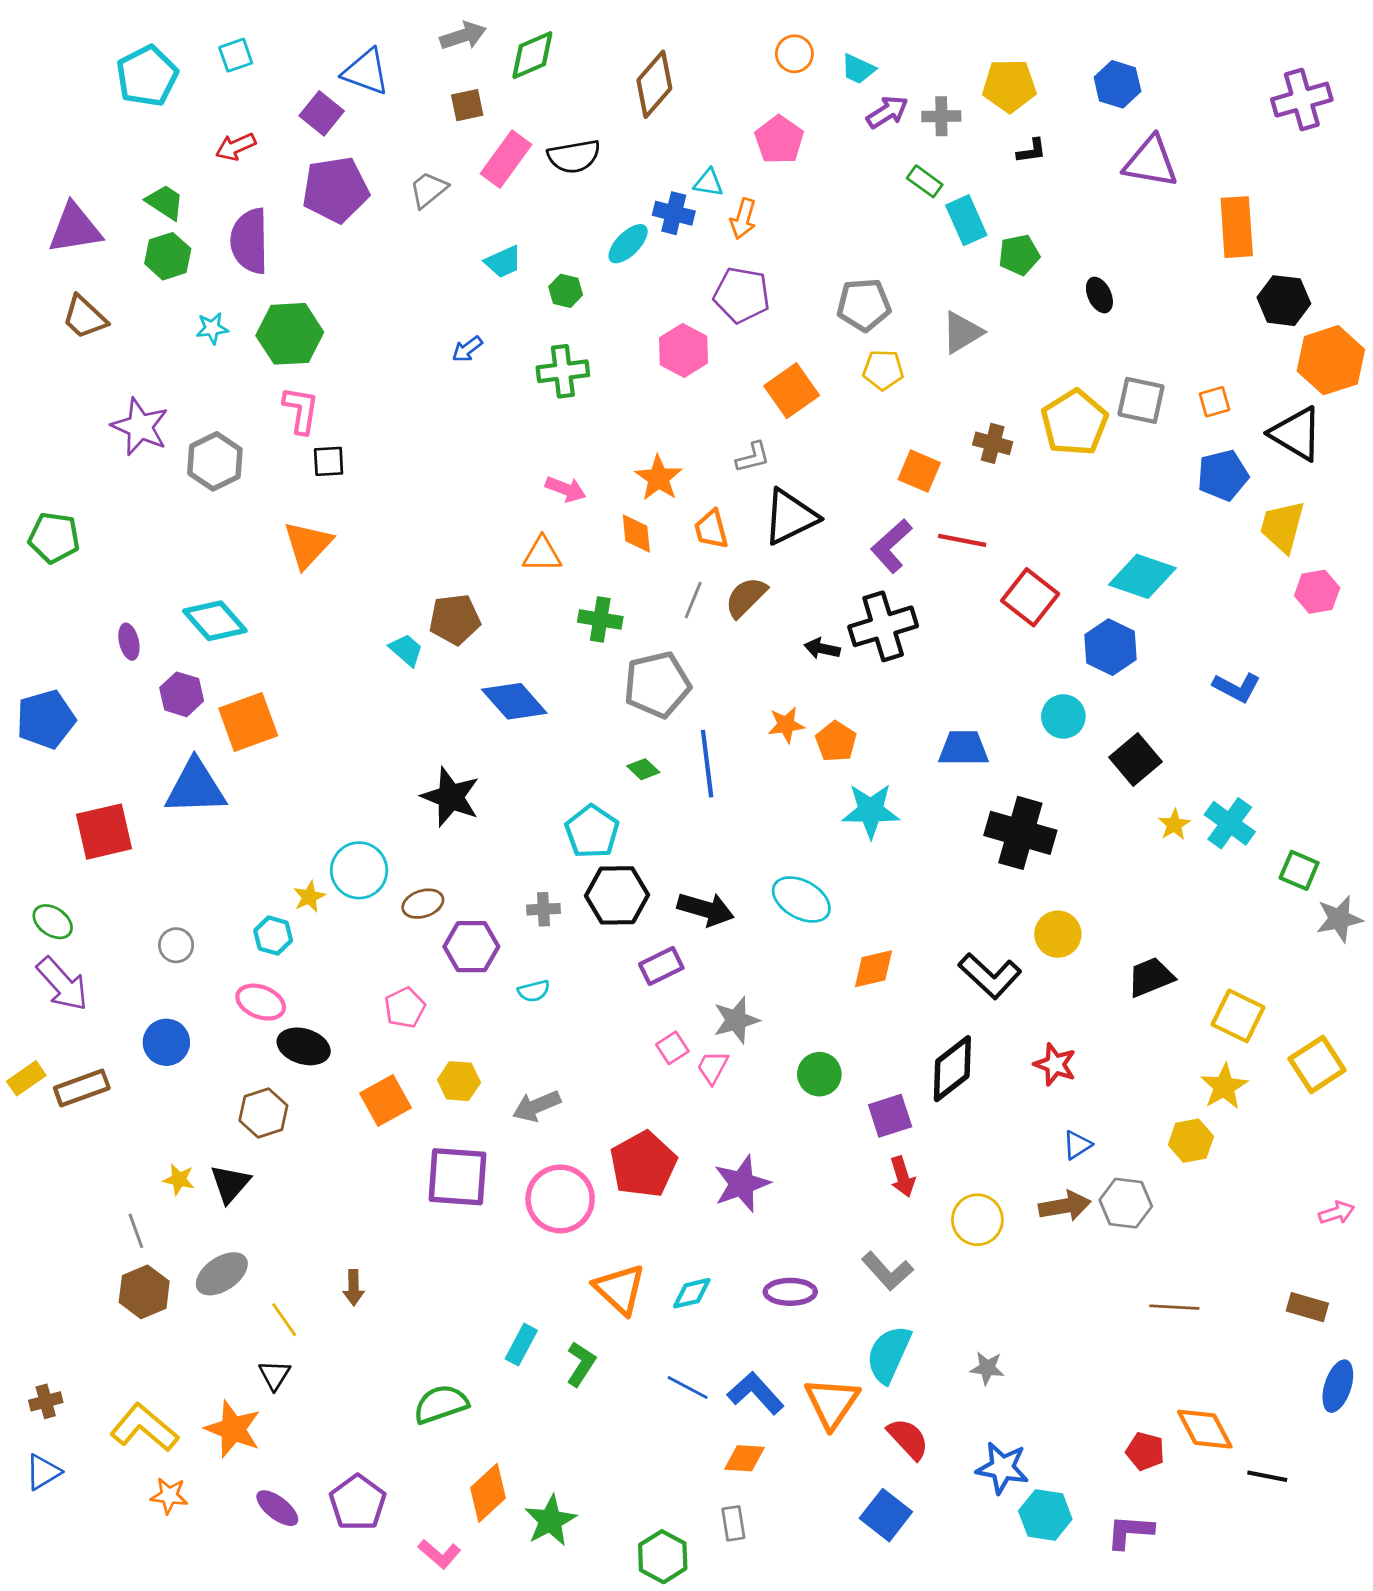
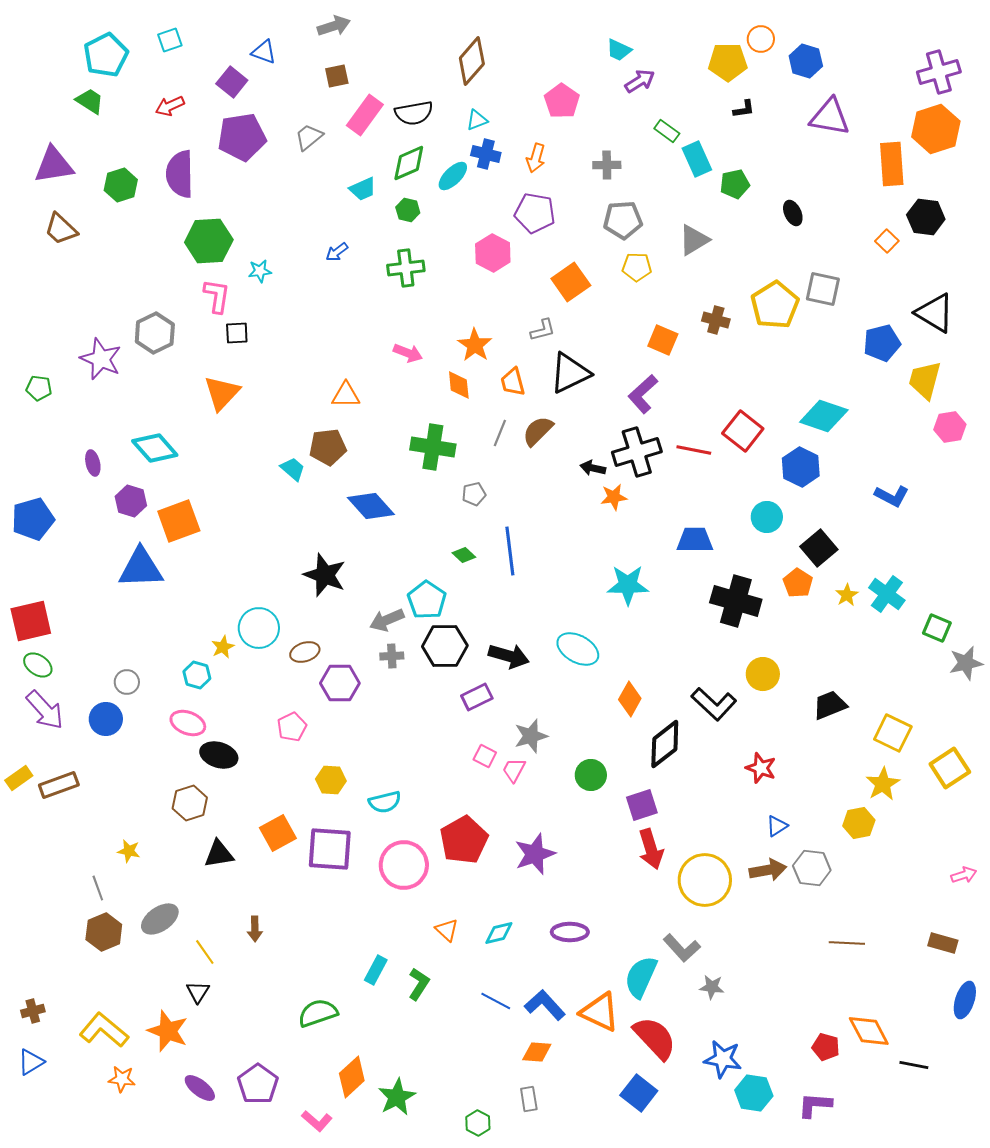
orange circle: (794, 54) -> (761, 39), moved
green diamond: (532, 55) -> (409, 163), moved
blue triangle: (366, 72) -> (264, 52), size x0.7
gray cross: (941, 116) -> (607, 165), moved
cyan triangle: (708, 183) -> (477, 120), moved, turned -30
green trapezoid: (165, 202) -> (90, 101), moved
cyan star: (212, 328) -> (260, 271), moved
orange hexagon: (1331, 360) -> (936, 129), moved
orange square: (1214, 402) -> (887, 241), moved, turned -30
purple star: (140, 427) -> (101, 359), moved
green pentagon: (54, 538) -> (39, 388), size x0.7
red line: (962, 540) -> (694, 450), moved
orange triangle: (542, 554) -> (346, 395), moved
green cross: (600, 619) -> (433, 447), size x1.4
gray pentagon: (657, 685) -> (474, 494), size x0.5
orange star: (786, 725) -> (614, 497), moved
orange pentagon: (836, 741) -> (798, 583), moved
red square: (104, 832) -> (31, 621), moved
orange diamond: (873, 969) -> (630, 699), turned -48
cyan semicircle: (534, 991) -> (385, 802), moved, size x1.4
blue circle: (166, 1042) -> (106, 719), moved
pink square: (672, 1048) -> (485, 756), turned -30
black diamond: (952, 1069) -> (665, 744), moved
orange square: (385, 1101) -> (278, 833), moved
gray arrow: (537, 1106) -> (387, 620), moved
red arrow: (903, 1177) -> (651, 849), size x1.4
black triangle: (230, 1184) -> (219, 854), moved, turned 40
yellow circle: (977, 1220) -> (705, 880), size x1.4
gray L-shape: (887, 1271) -> (682, 948), moved
orange triangle: (620, 1289) -> (447, 930), size x0.6
orange triangle: (832, 1403) -> (600, 1012), turned -39
red semicircle: (908, 1439) -> (655, 1038), size x1.4
green hexagon: (663, 1557) -> (478, 1123), size x0.7

